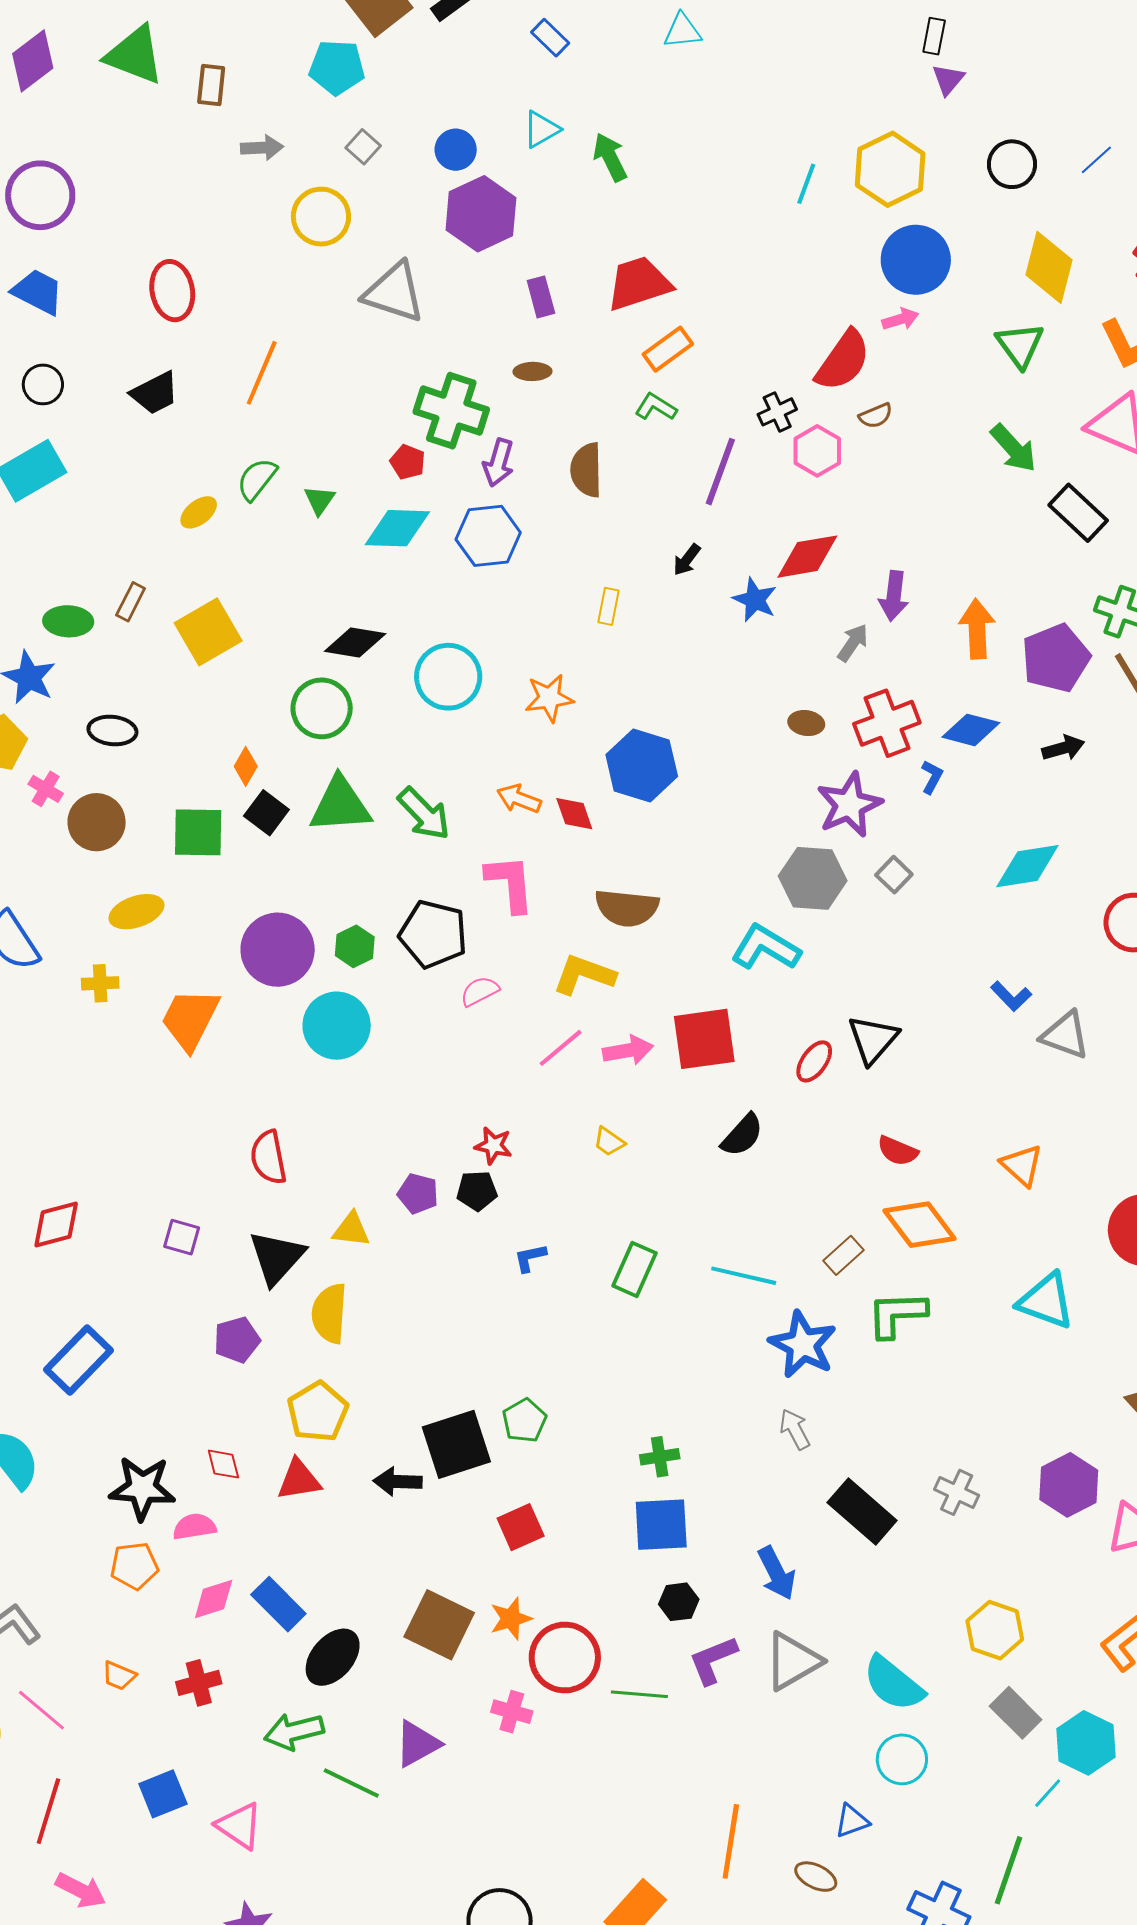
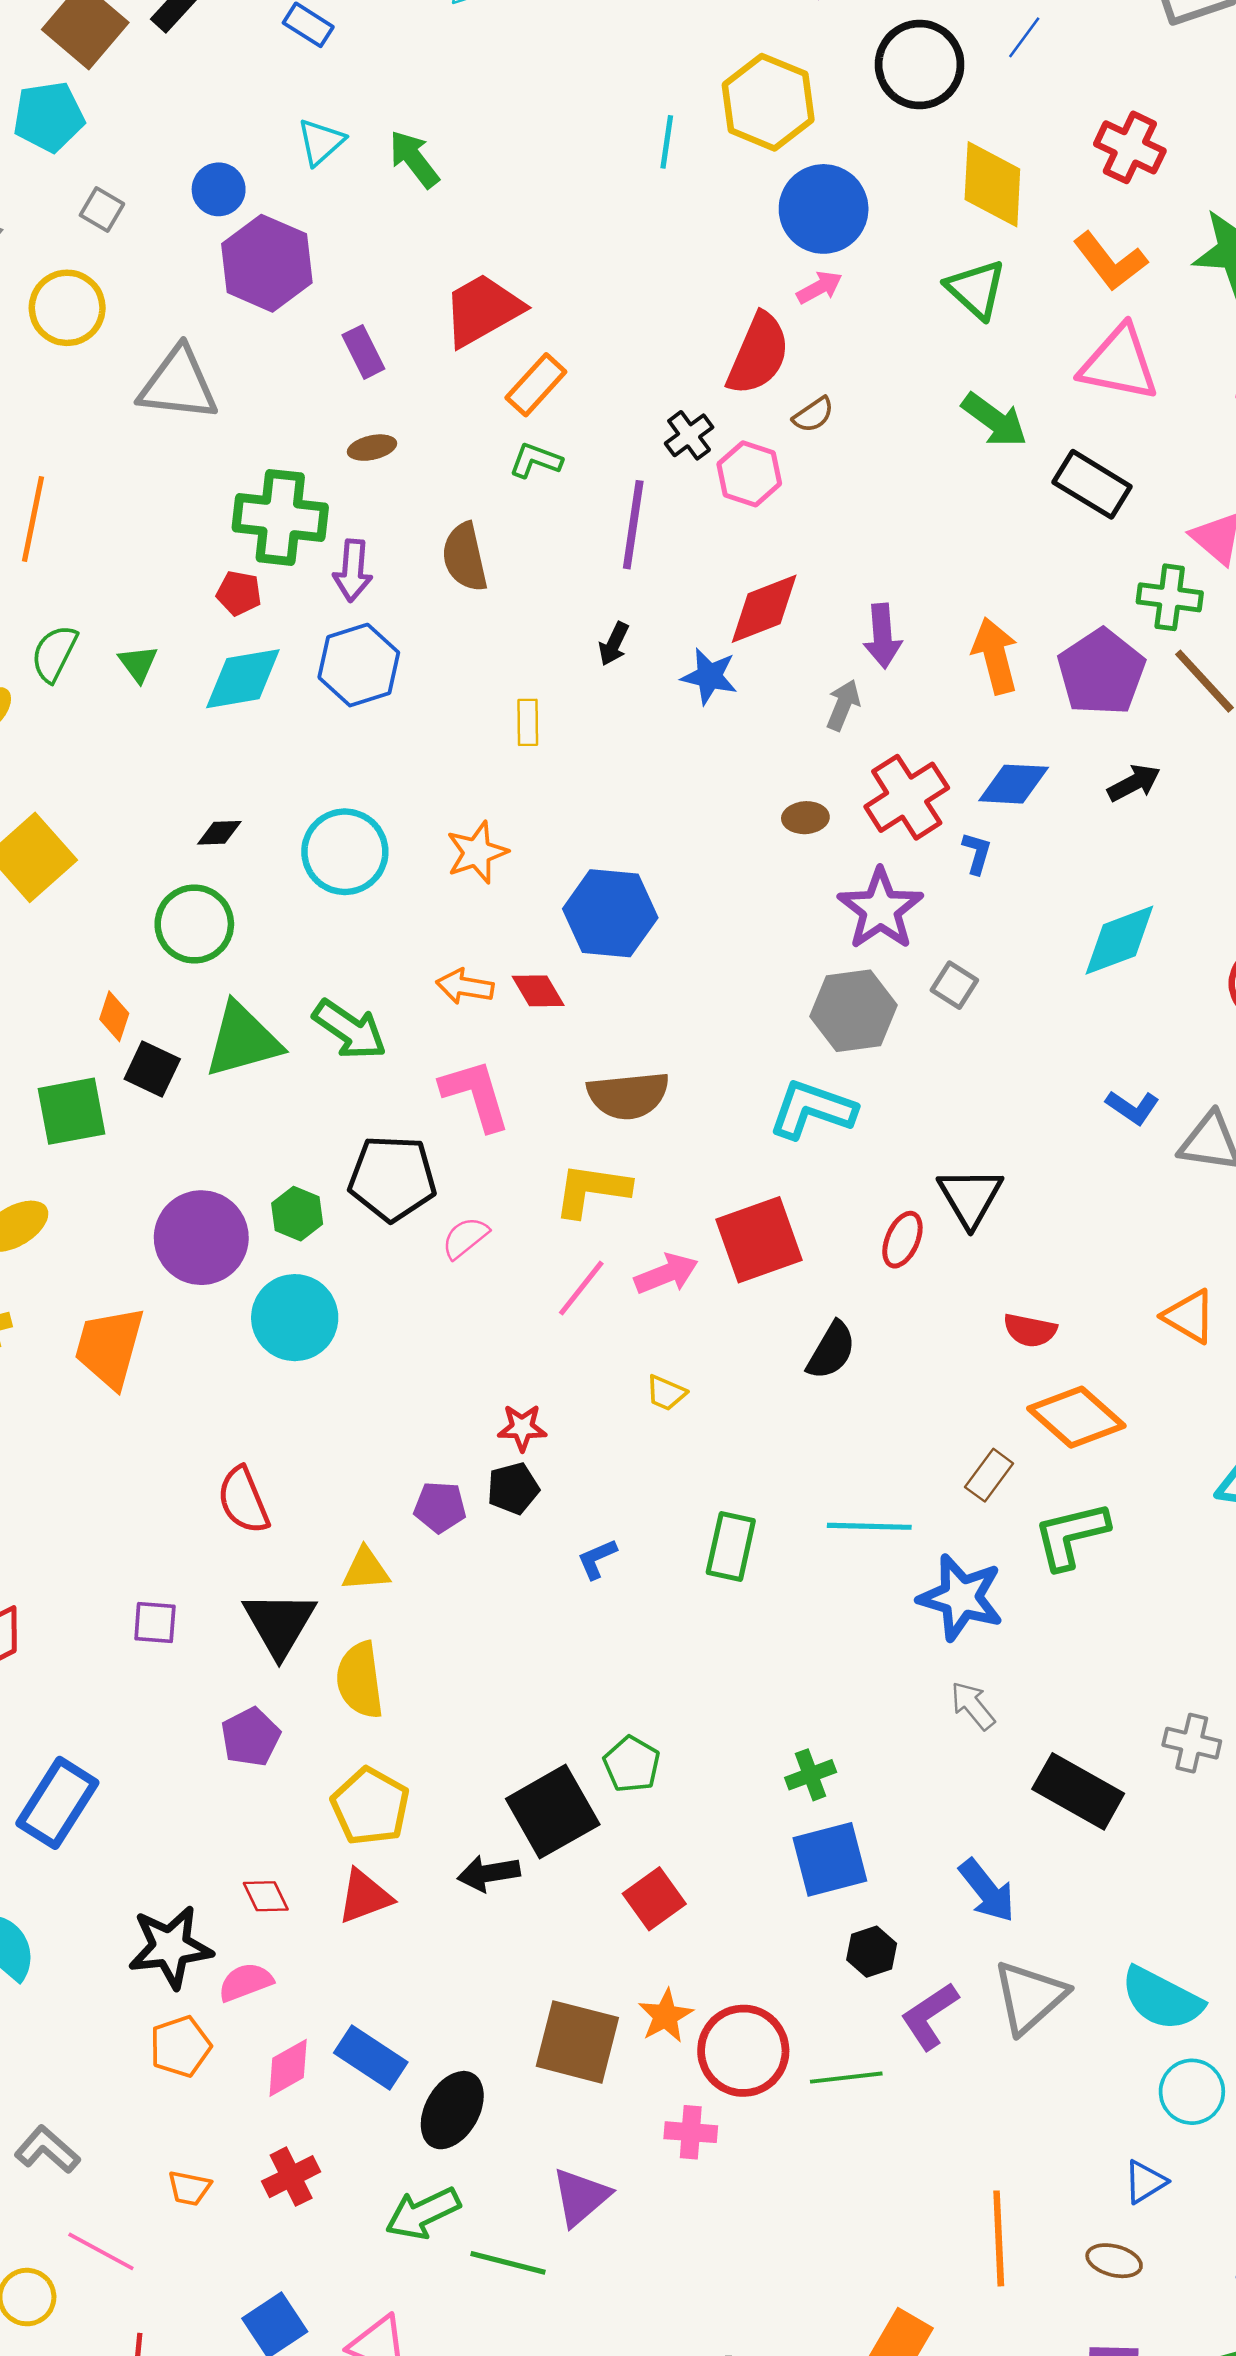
black circle: (1012, 164) -> (920, 65), size x1.4
black diamond: (355, 642) -> (219, 833), size x0.6

